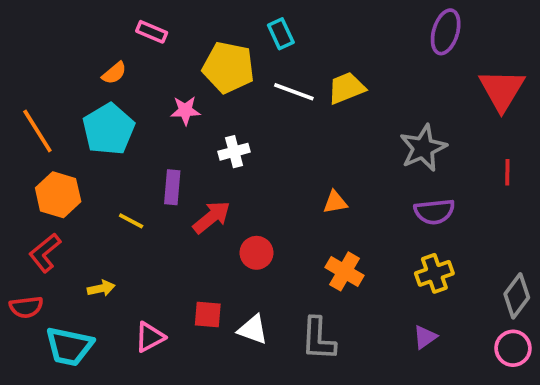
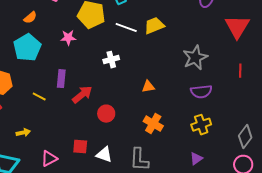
white cross: (234, 152) -> (111, 60), moved

